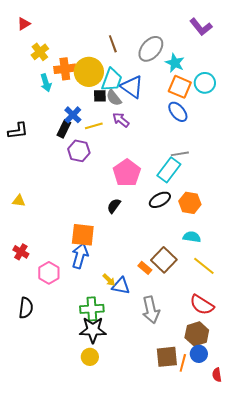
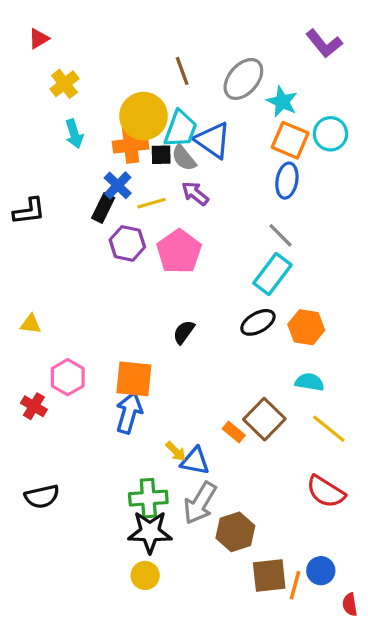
orange cross: (65, 69) -> (131, 145), moved
blue ellipse: (178, 112) -> (287, 181), turned 50
gray line: (180, 154) -> (280, 235), moved, turned 54
pink pentagon: (127, 173) -> (179, 251), moved
pink hexagon: (49, 273) -> (68, 377), moved
black semicircle: (26, 308) -> (42, 496), turned 70
gray arrow: (151, 310) -> (200, 503), moved, turned 44
brown hexagon: (197, 334) -> (235, 532), moved

